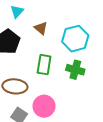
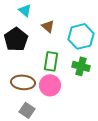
cyan triangle: (17, 11) -> (25, 10), turned -32
pink circle: (44, 106) -> (50, 85), moved

